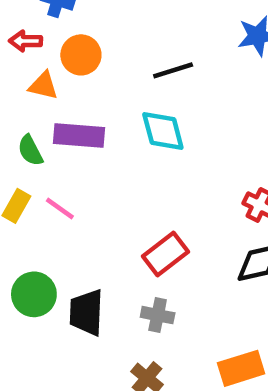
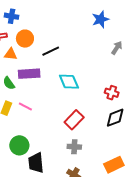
black line: (173, 70) -> (51, 51), moved
cyan diamond: (163, 131) -> (69, 82), moved
black trapezoid: (86, 312) -> (36, 163), moved

